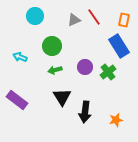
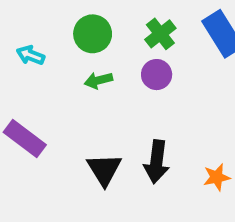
green cross: (108, 72) -> (160, 34), moved
black triangle: (62, 97) -> (104, 169), moved

